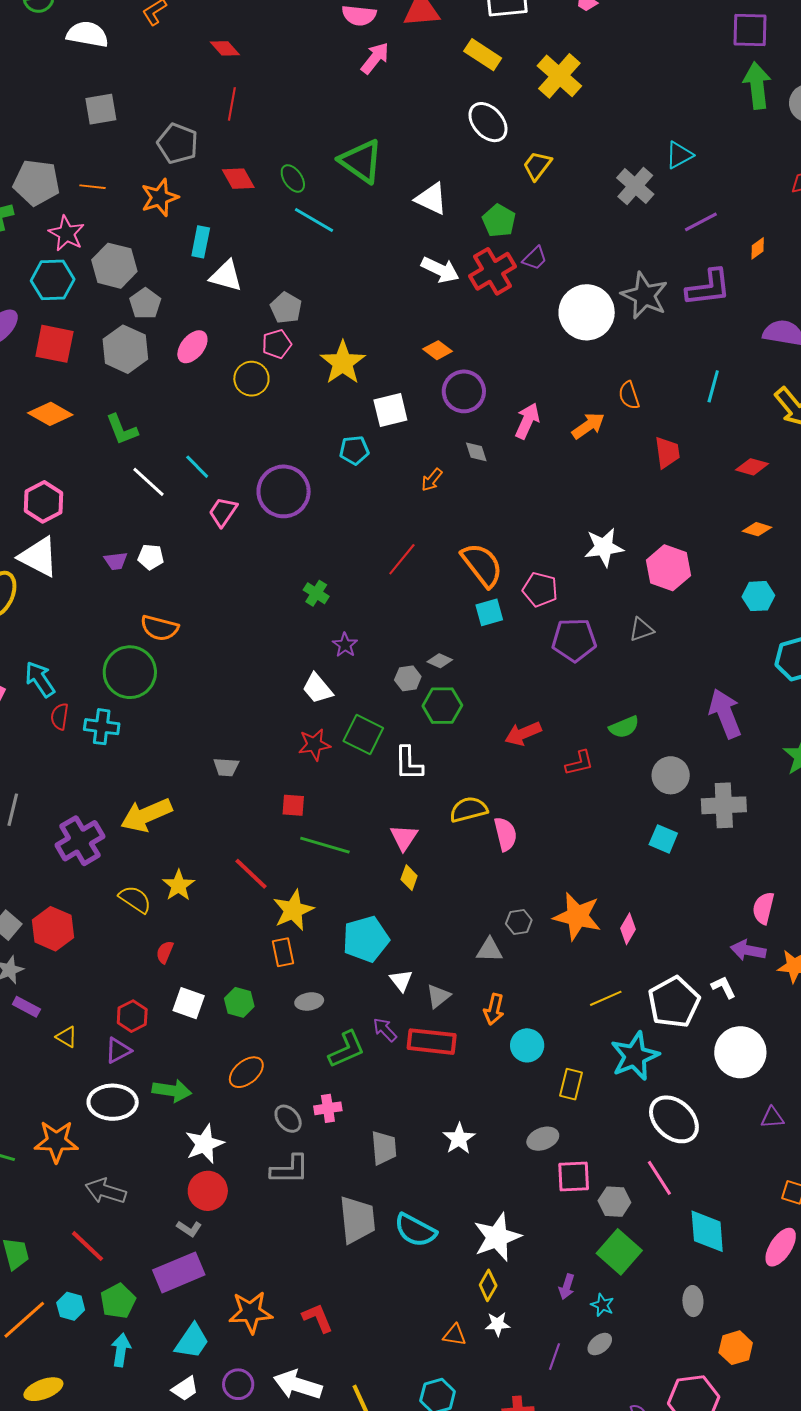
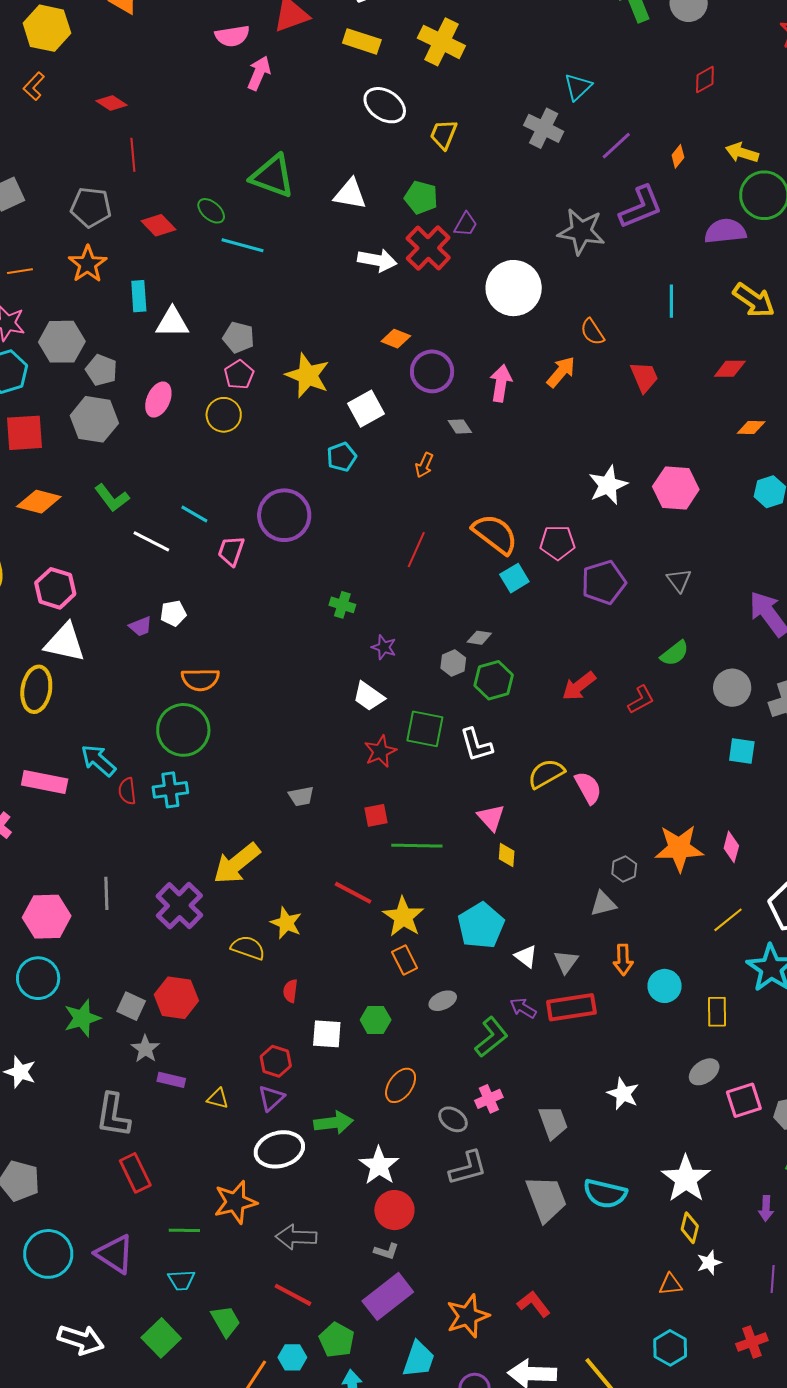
white circle: (587, 312) -> (514, 288), moved
gray triangle: (641, 630) -> (679, 580), moved, turned -32

